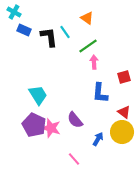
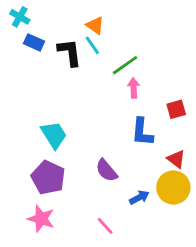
orange triangle: (87, 18) -> (95, 25), moved
pink star: (51, 128) -> (41, 219), moved
blue arrow: (98, 139) -> (139, 197), turned 32

